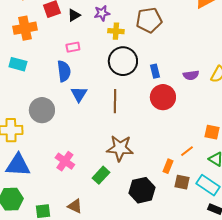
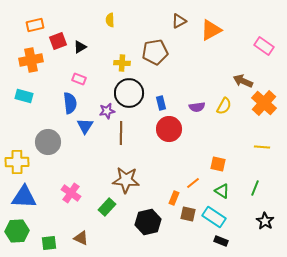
purple star: (102, 13) -> (107, 111), moved
pink rectangle: (73, 47) -> (79, 79), turned 32

